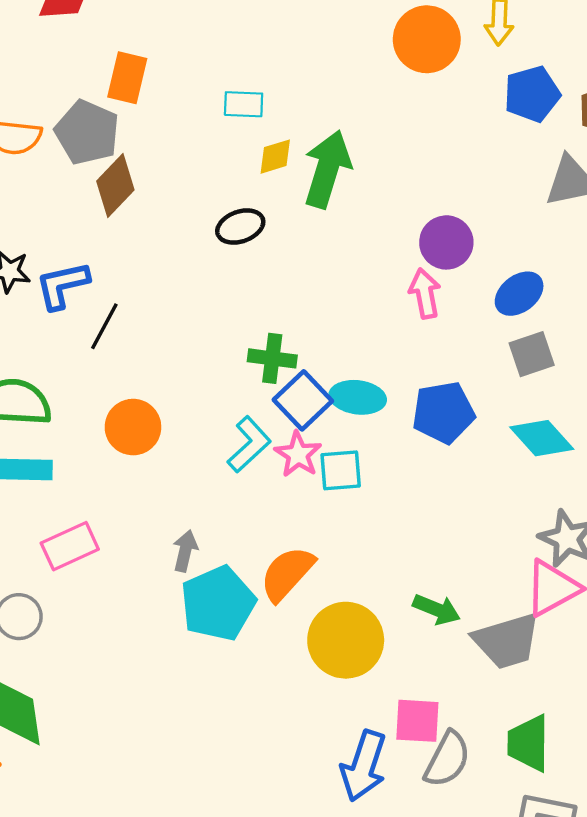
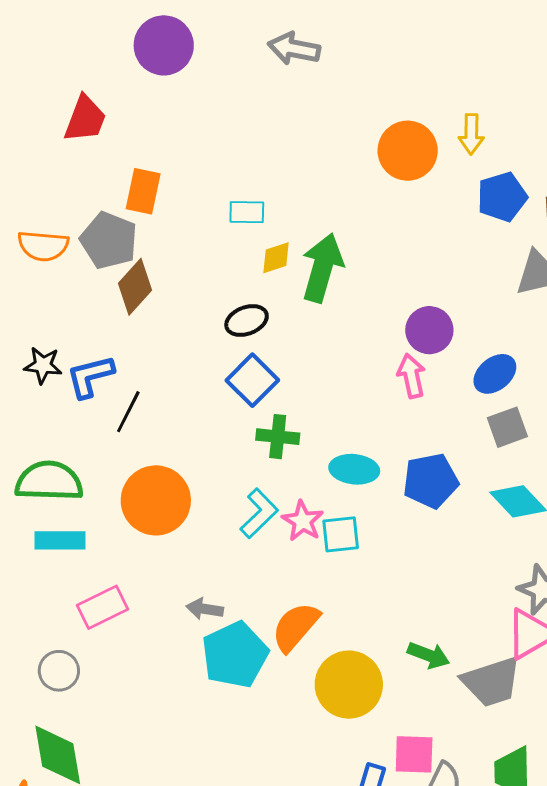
blue square: (303, 400) -> (252, 380), moved
orange circle: (133, 427) -> (156, 500), size x1.4
gray arrow: (185, 551) -> (205, 609), turned -93

